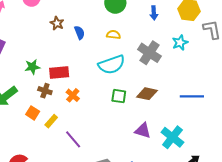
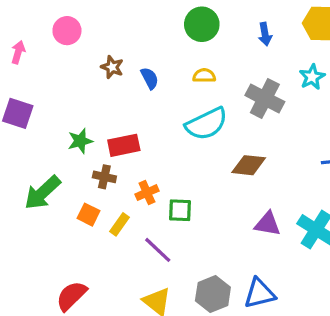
brown diamond: (147, 94) -> (249, 165), moved
orange cross: (73, 95) -> (147, 193), moved, turned 32
green square: (119, 96) -> (180, 210), moved

